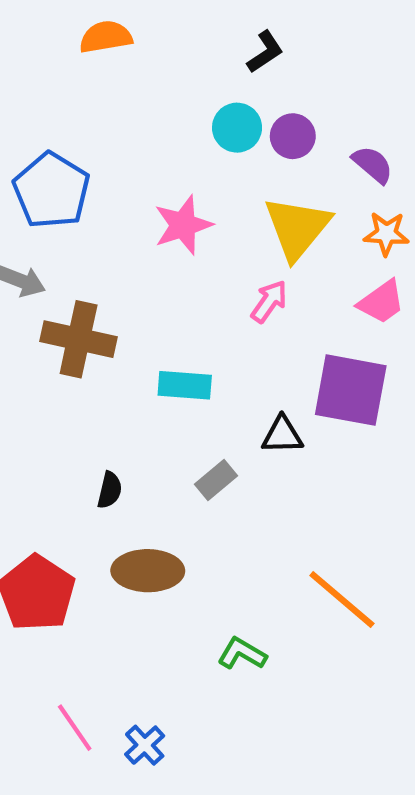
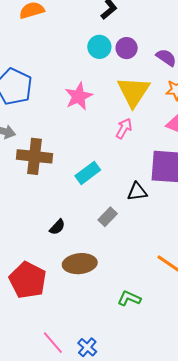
cyan rectangle: (185, 385) -> (88, 173), turned -35
black semicircle: (110, 490) -> (57, 227), turned 36

